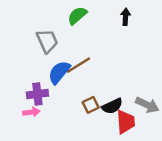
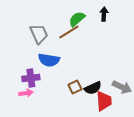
green semicircle: (77, 16) -> (77, 19), moved
brown line: (78, 65) -> (69, 32), moved
blue semicircle: (59, 72) -> (49, 60), turned -120

